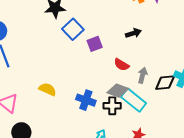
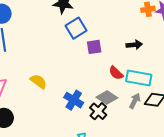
gray arrow: (143, 75) -> (135, 101), moved
cyan rectangle: (134, 100) -> (139, 78), moved, turned -40
black cross: (112, 106) -> (98, 111), turned 30

